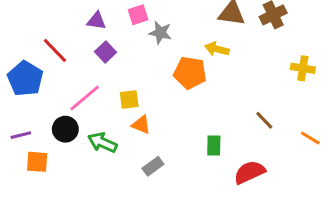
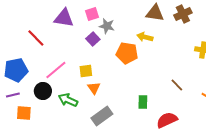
purple triangle: (97, 21) -> (64, 18), size x1.5
purple square: (105, 52) -> (93, 39), moved
blue pentagon: (25, 79) -> (16, 70), moved, turned 30
orange triangle: (141, 125) -> (94, 88), turned 32
gray rectangle: (153, 166) -> (102, 116), size x1.5

